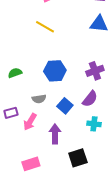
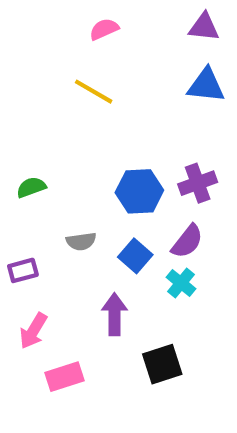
blue hexagon: (55, 71) -> (139, 191), moved
pink arrow: (30, 122) -> (33, 331), moved
cyan cross: (94, 124) -> (181, 283), moved, turned 32

